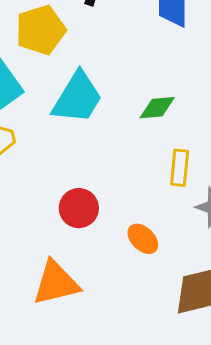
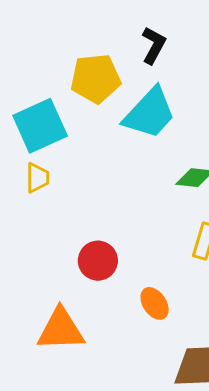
cyan trapezoid: (77, 98) -> (150, 113), moved

